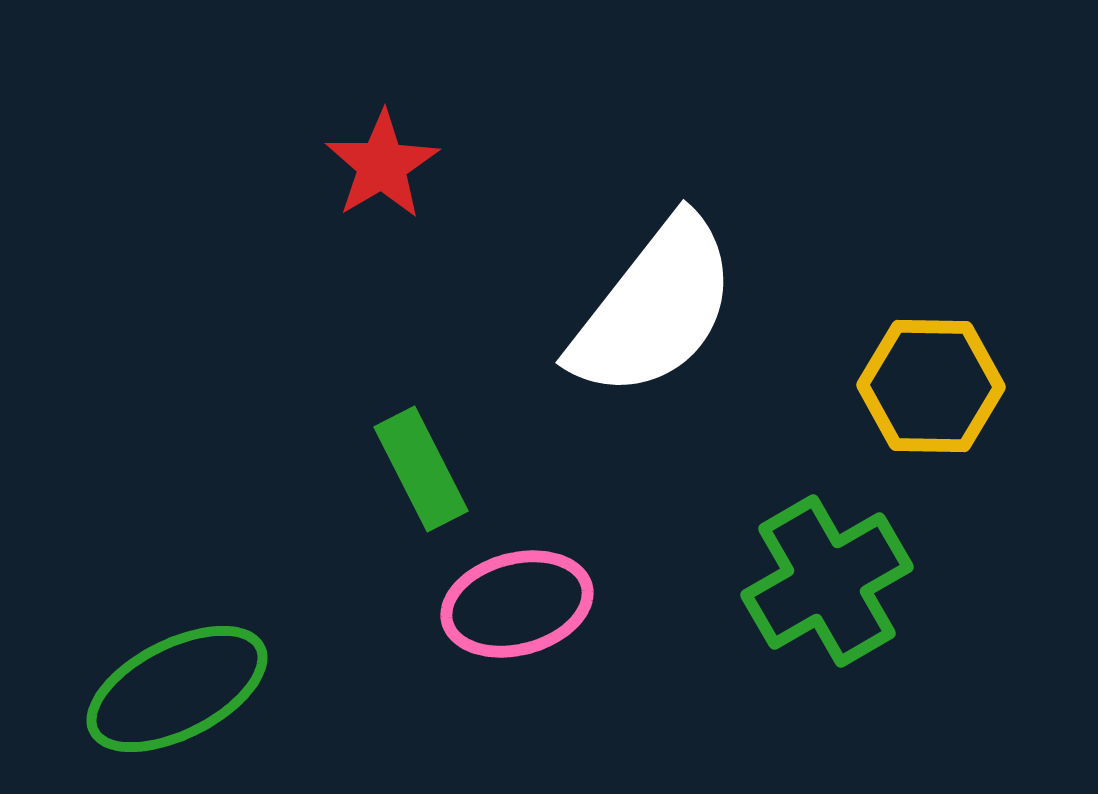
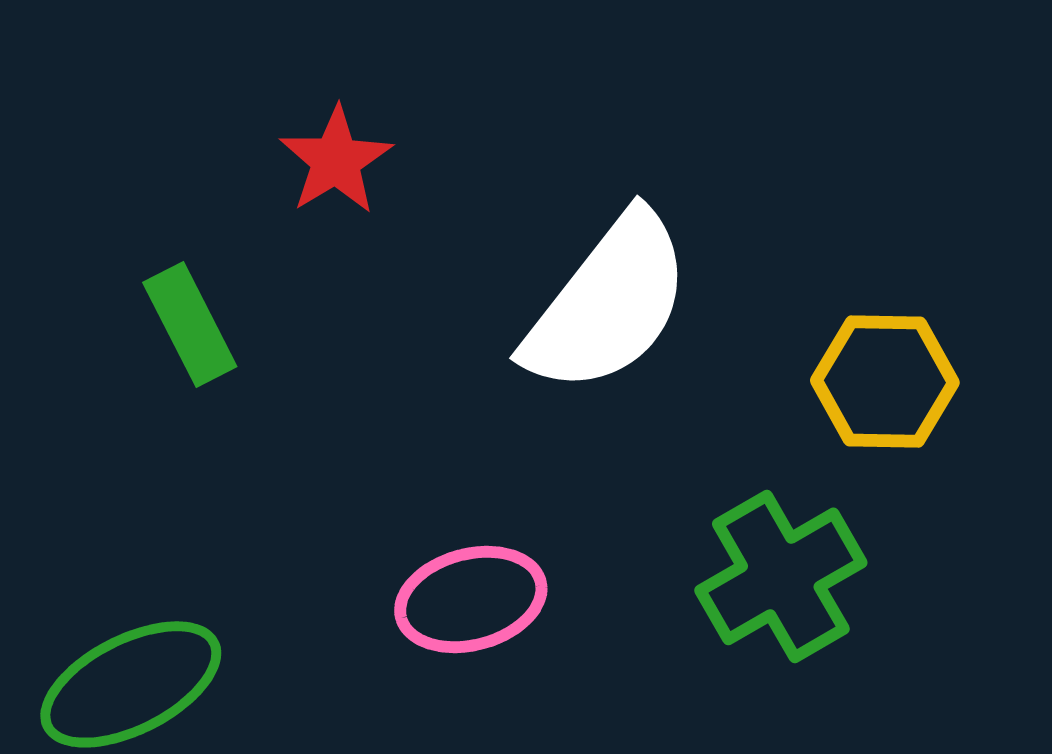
green rectangle: (421, 469) -> (190, 324), moved

